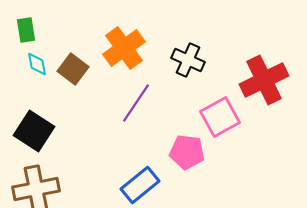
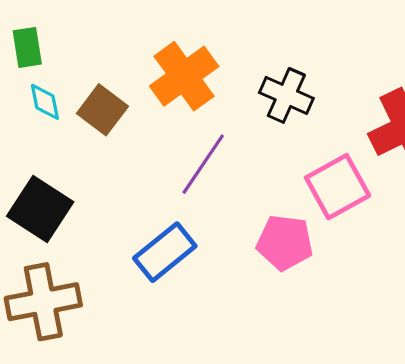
blue rectangle: (140, 185) -> (165, 252), moved

